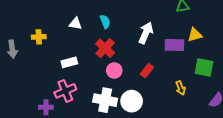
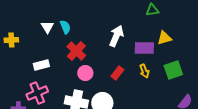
cyan semicircle: (105, 22) -> (65, 27), moved
white triangle: (75, 24) -> (47, 27), turned 48
green square: (204, 67) -> (173, 70), turned -30
yellow arrow: (181, 88) -> (144, 71), moved

